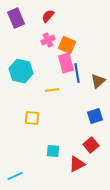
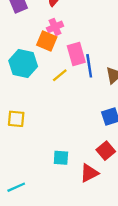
orange square: (67, 45) -> (47, 41), moved
yellow line: (52, 90) -> (60, 75), moved, turned -32
yellow square: (32, 118) -> (16, 119), moved

